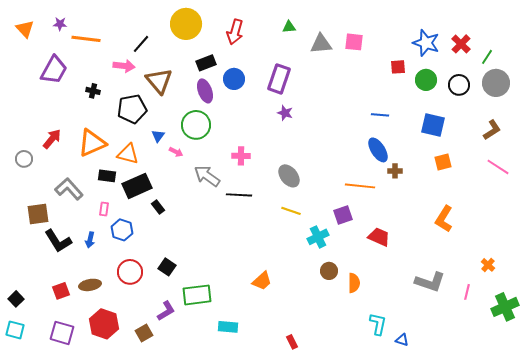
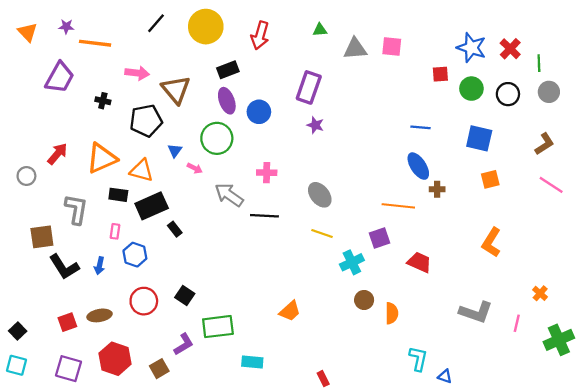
black line: (141, 44) -> (156, 23), moved
green line: (487, 57) -> (539, 63), turned -35
blue circle: (234, 79) -> (259, 112), moved
gray circle: (496, 83) -> (549, 92), size x0.7
gray L-shape: (69, 189) -> (76, 209), turned 52

